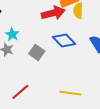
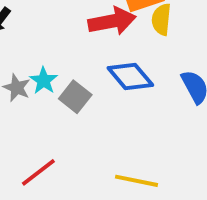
cyan star: (12, 34) -> (44, 81), moved

